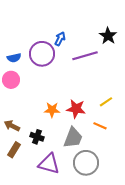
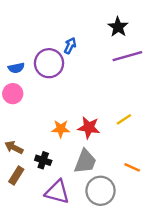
black star: (108, 36) -> (118, 27), moved
purple line: (85, 56) -> (127, 56), moved
orange line: (100, 126) -> (132, 167), moved

